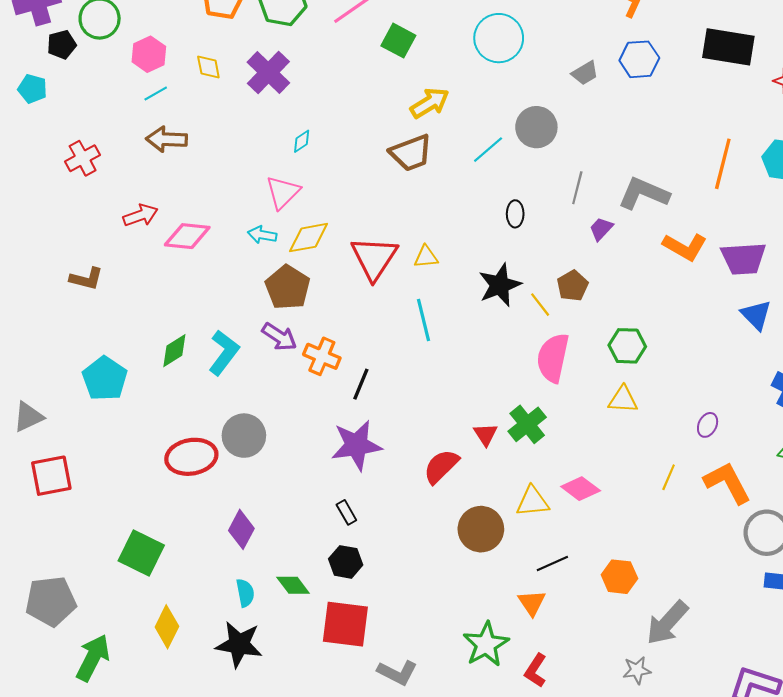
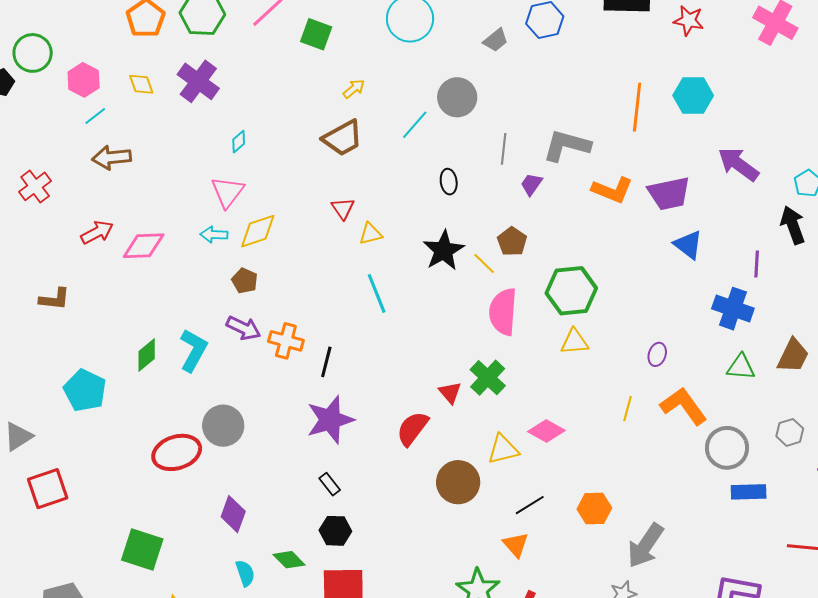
yellow arrow: (430, 103) -> (354, 89), size x0.6
red triangle: (374, 258) -> (343, 208), moved, size x0.5
brown pentagon: (288, 287) -> (245, 281), size x0.6
green hexagon: (627, 346) -> (571, 291), size x1.4

